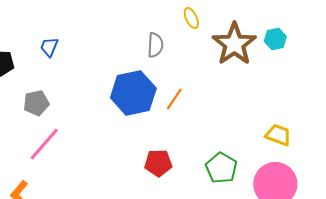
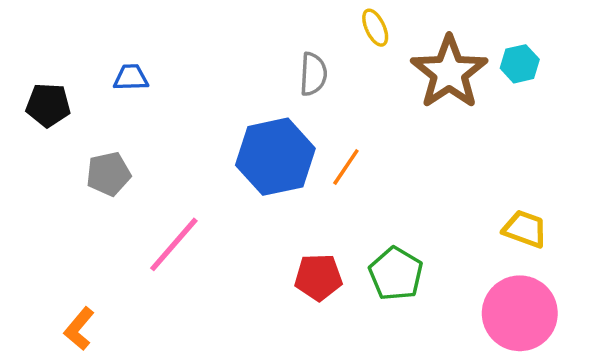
blue trapezoid: (49, 47) -> (131, 78), turned 65
pink line: (44, 144) -> (174, 244), moved
green pentagon: (221, 168) -> (396, 274), moved

